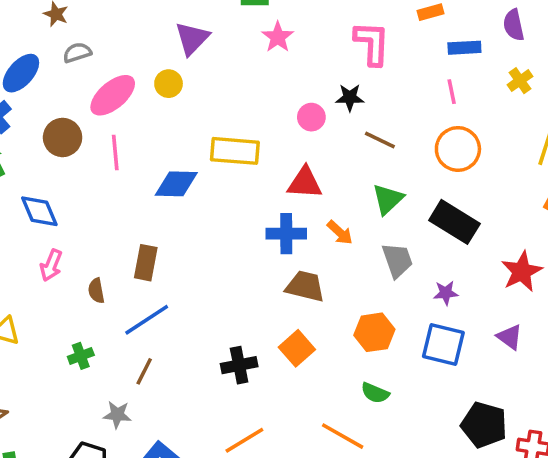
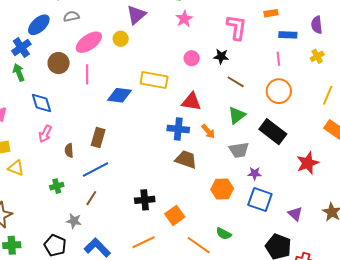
pink circle: (311, 117) -> (192, 58), moved
gray trapezoid: (397, 260) -> (239, 150), turned 95
purple star: (446, 293) -> (255, 173), moved
purple triangle: (510, 337) -> (295, 214), moved
orange square: (297, 348) -> (175, 215), moved
green semicircle: (375, 393) -> (224, 234), moved

